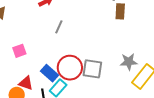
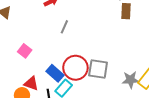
pink square: (19, 51) -> (25, 51), turned -32
gray star: (129, 62) -> (131, 80), moved

